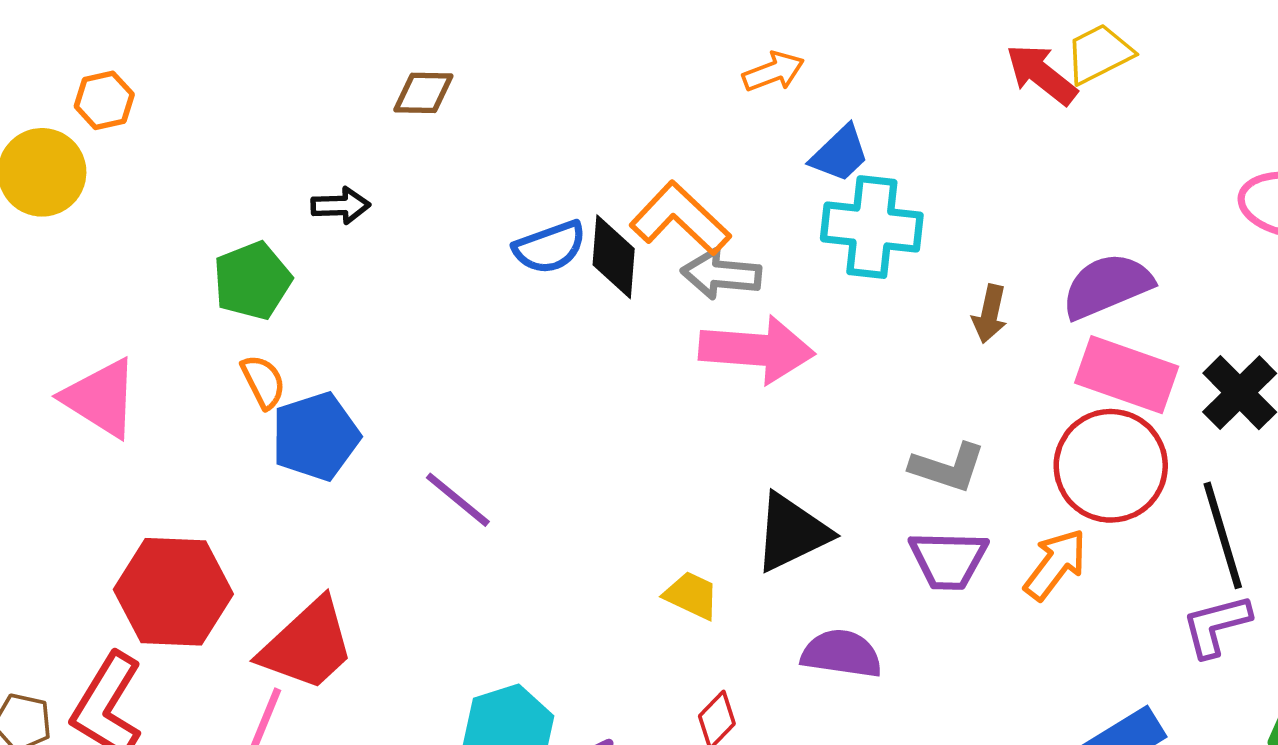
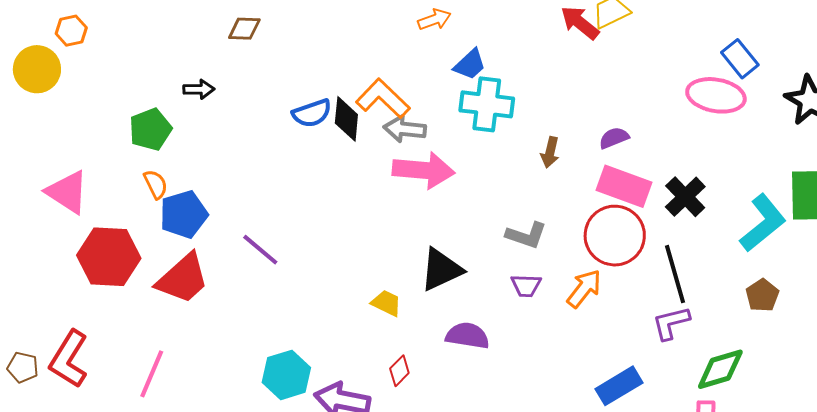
purple semicircle: (1107, 286) -> (614, 138), size x0.6
purple trapezoid: (948, 560) -> (526, 286), size x0.7
red hexagon: (173, 592) -> (109, 257), moved
red trapezoid: (307, 645) -> (183, 279), moved

